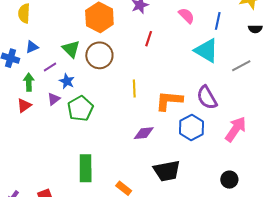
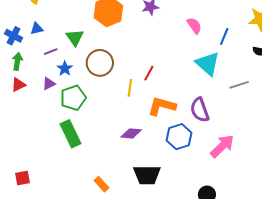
red line: (149, 39) -> (149, 73), moved
brown circle: (99, 55) -> (100, 63), moved
green arrow: (29, 82) -> (17, 61), moved
green rectangle: (86, 168) -> (71, 134), moved, turned -36

